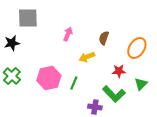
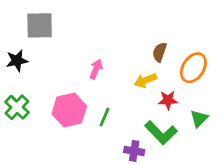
pink arrow: (68, 34) -> (96, 69), moved
brown semicircle: (104, 38) -> (160, 52), moved
yellow arrow: (87, 57) -> (145, 80), moved

